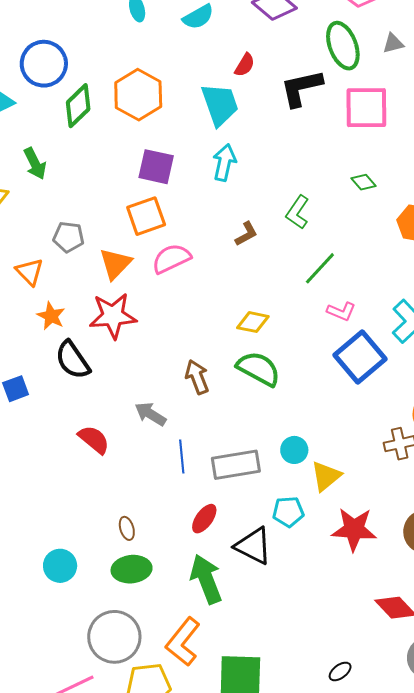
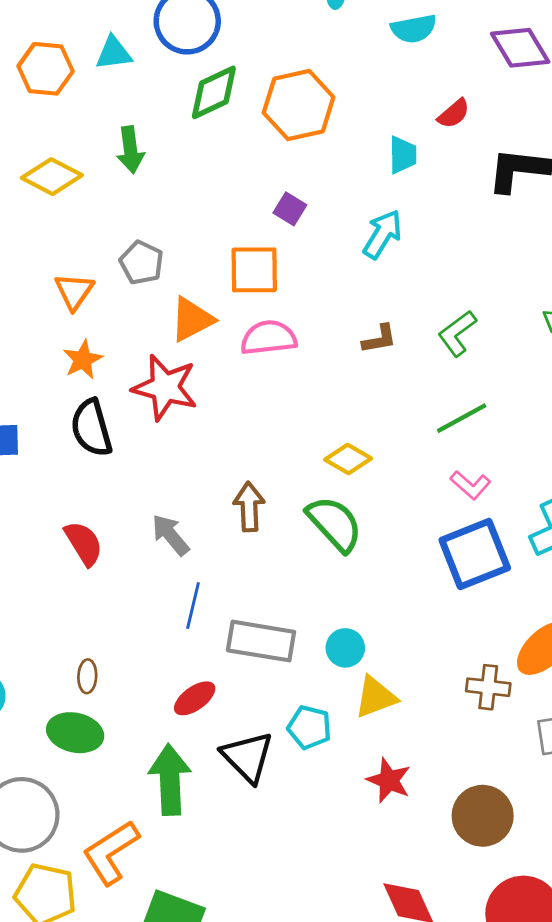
cyan trapezoid: (220, 104) -> (403, 155), size x0.6
purple square: (156, 167) -> (290, 209), size x0.6
red star: (354, 529) -> (389, 780), size x0.7

